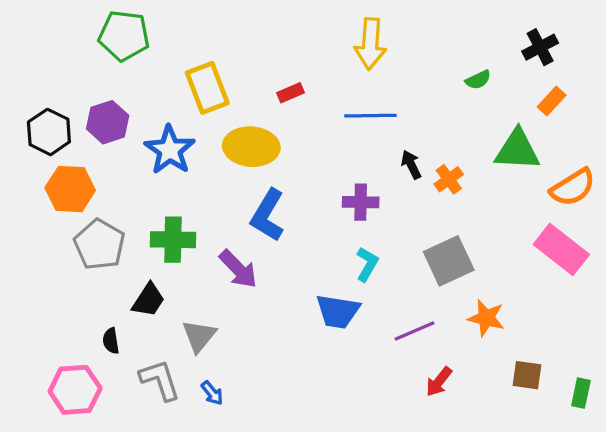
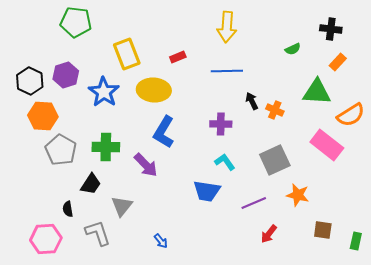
black cross: (540, 47) -> (331, 29), turned 35
orange cross: (449, 179) -> (275, 110), turned -30
pink rectangle: (561, 249) -> (327, 145), moved
cyan L-shape: (367, 264) -> (225, 162), turned -65
blue arrow: (212, 393) -> (161, 241), moved

